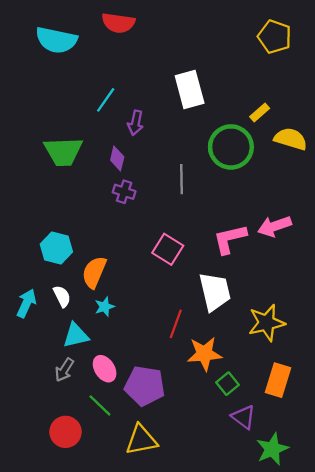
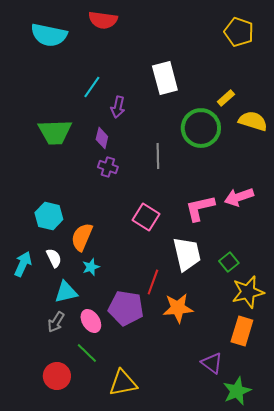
yellow star: (267, 323) -> (248, 292), moved
green square: (227, 384) -> (229, 262), moved
purple pentagon: (145, 386) -> (126, 308), moved

